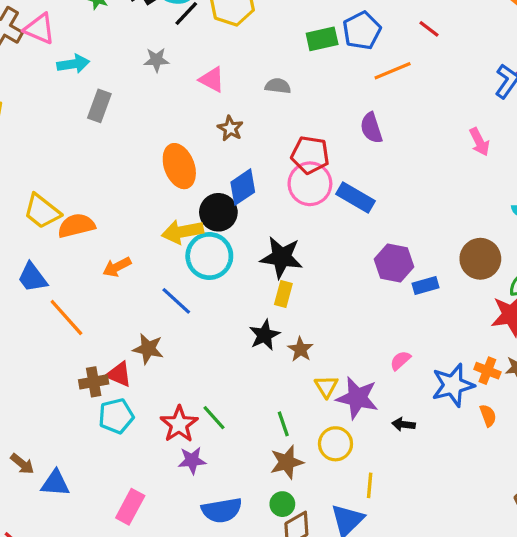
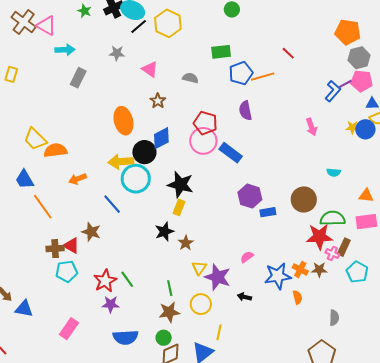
blue pentagon: (362, 31) -> (241, 73), moved

